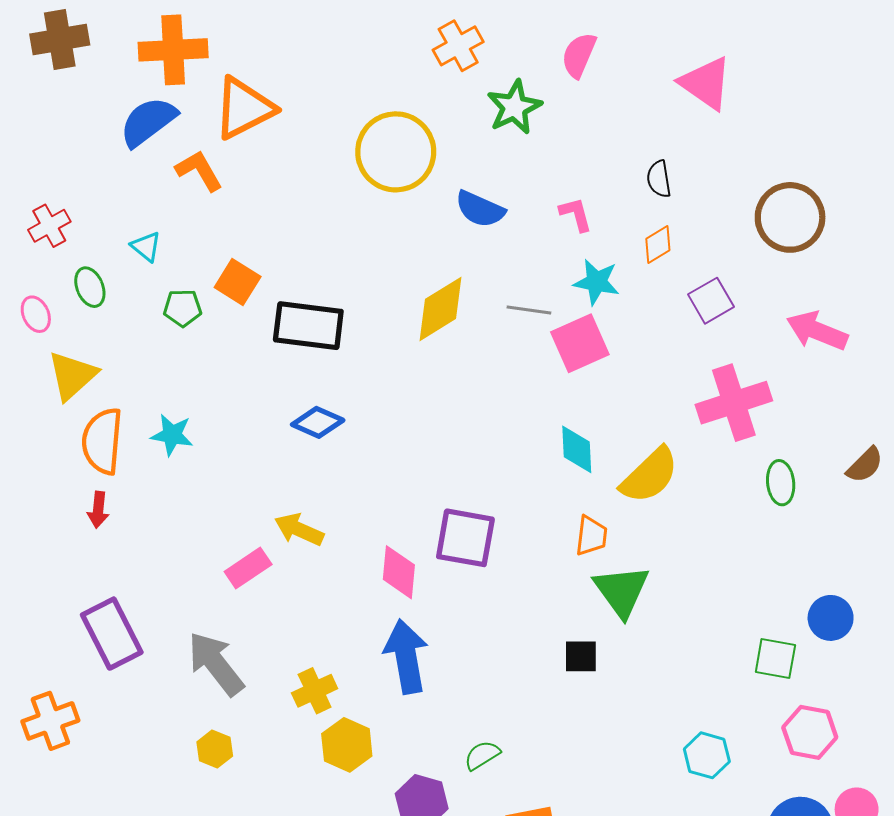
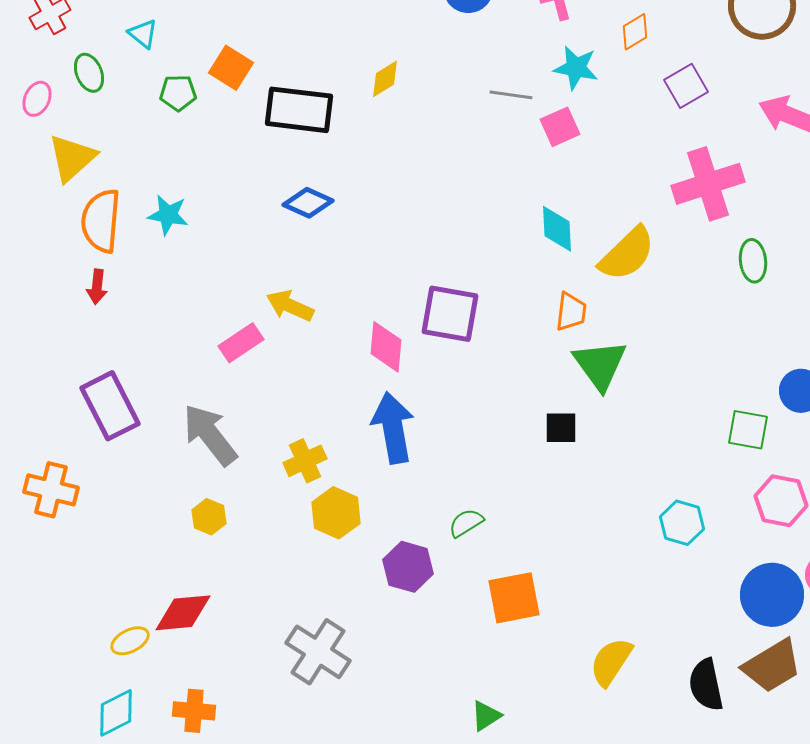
yellow diamond: (440, 309) -> (385, 79), moved, size x0.6
pink ellipse: (36, 314) -> (37, 99), turned 48
pink square: (580, 343) -> (560, 127), size x0.7
orange cross: (50, 721) -> (51, 490), turned 34

